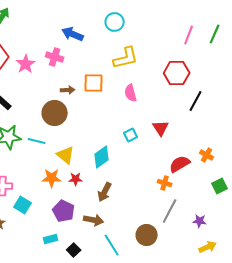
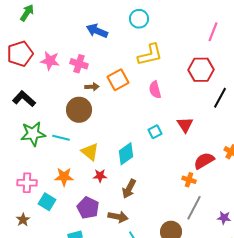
pink cross: (55, 57) -> (79, 64), moved
pink star: (26, 64) -> (50, 61), turned -30
orange square: (94, 83) -> (118, 80), turned -30
orange star: (52, 178) -> (64, 177), moved

